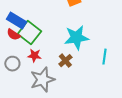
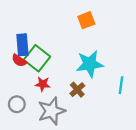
blue rectangle: (16, 21) -> (22, 45), turned 54
gray circle: (12, 64) -> (17, 104), moved

